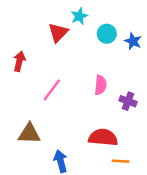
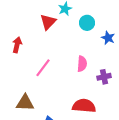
blue star: (133, 41) -> (108, 38), moved
purple cross: (128, 101) -> (104, 77), turned -32

